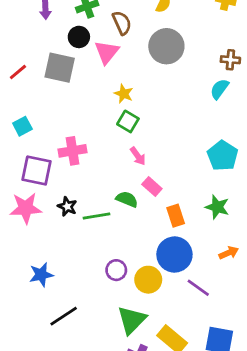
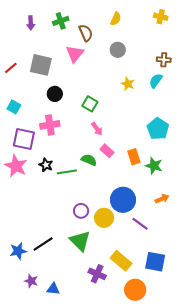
black circle: (79, 37) -> (55, 94), moved
gray circle: (166, 46) -> (118, 50), size x0.6
yellow star: (124, 94) -> (128, 84), moved
cyan square: (22, 126) -> (14, 107), turned -32
pink star: (26, 208) -> (16, 166), turned 30
orange rectangle: (176, 216) -> (134, 157), moved
blue star: (41, 275) -> (18, 251), moved
green triangle: (132, 320) -> (80, 241), moved, turned -30

